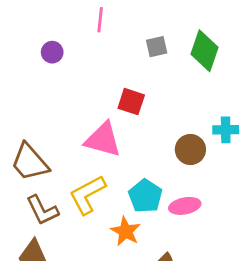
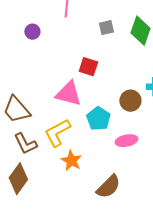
cyan pentagon: (145, 196) -> (98, 119), moved
orange star: (126, 231) -> (71, 161), moved

